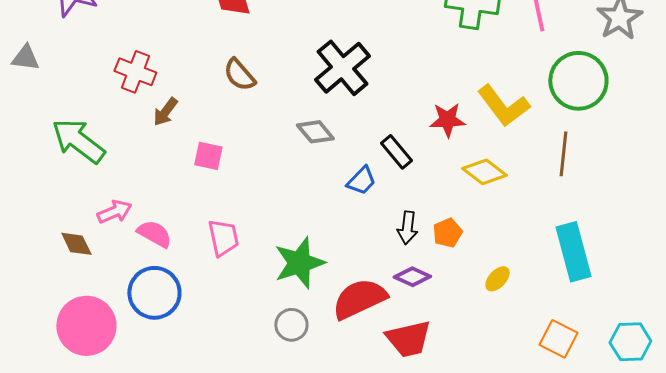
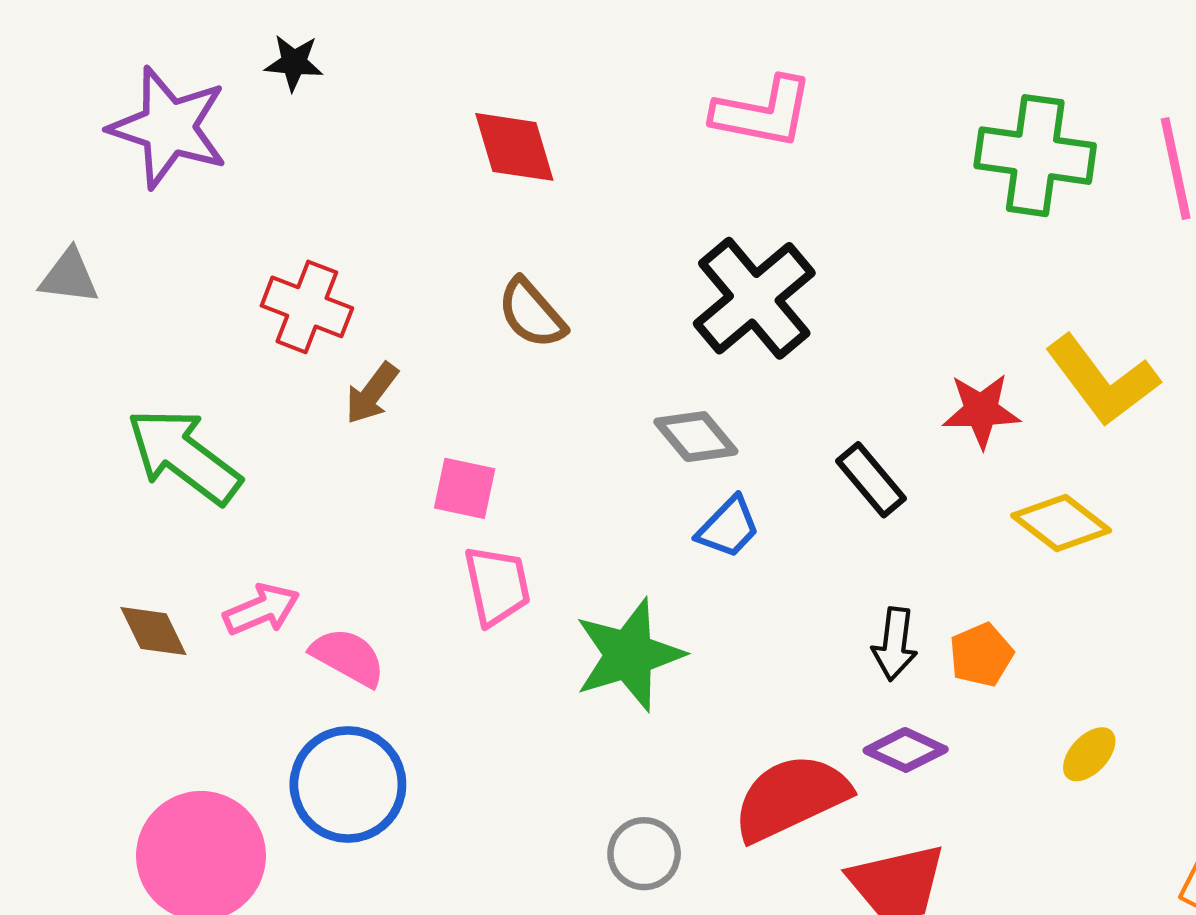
blue trapezoid: (361, 181) -> (728, 527), moved
pink trapezoid: (223, 238) -> (497, 586), moved
brown diamond: (76, 244) -> (153, 631), moved
green star: (299, 263) -> (629, 655), moved

